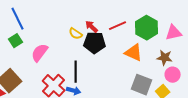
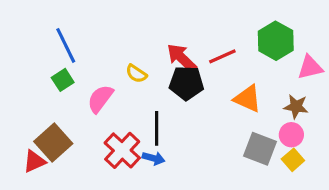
red arrow: (92, 27) -> (182, 58), size x1.5
green hexagon: (147, 28) -> (276, 41), moved
yellow semicircle: (76, 34) -> (136, 74), moved
pink circle: (173, 75) -> (291, 135), moved

